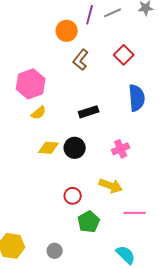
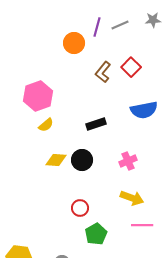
brown L-shape: (81, 60) -> (103, 72), moved
blue semicircle: (137, 98) -> (144, 110), turned 84
yellow arrow: (111, 186) -> (132, 198), moved

